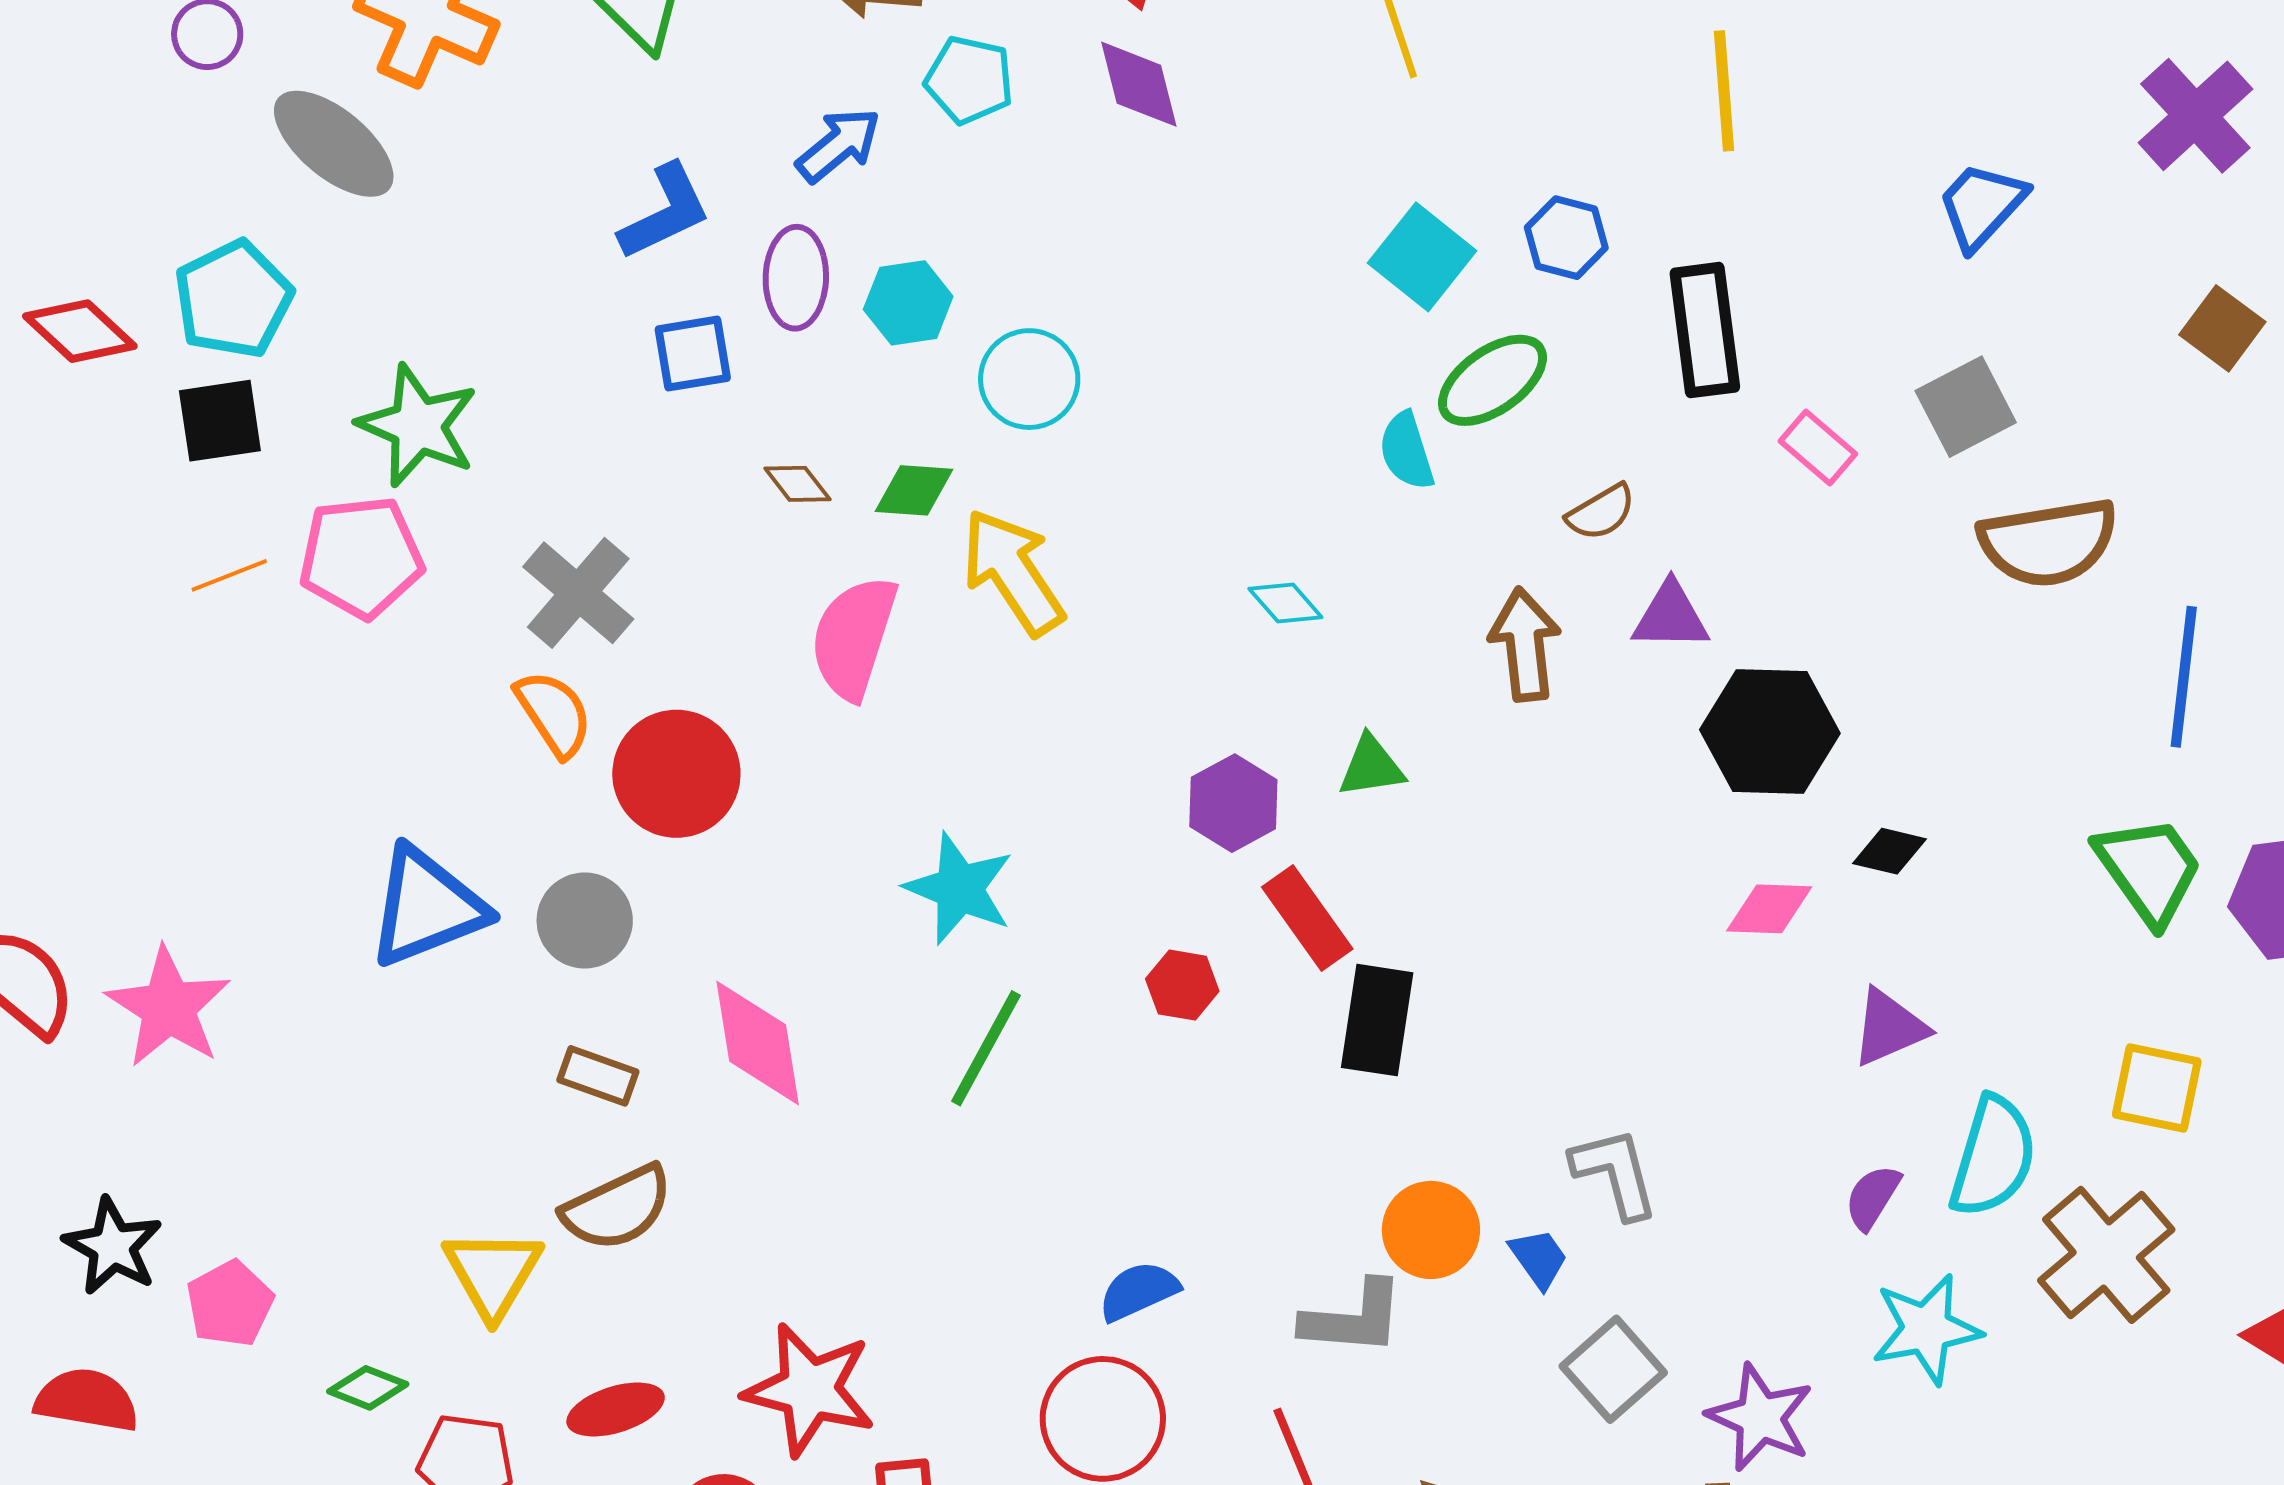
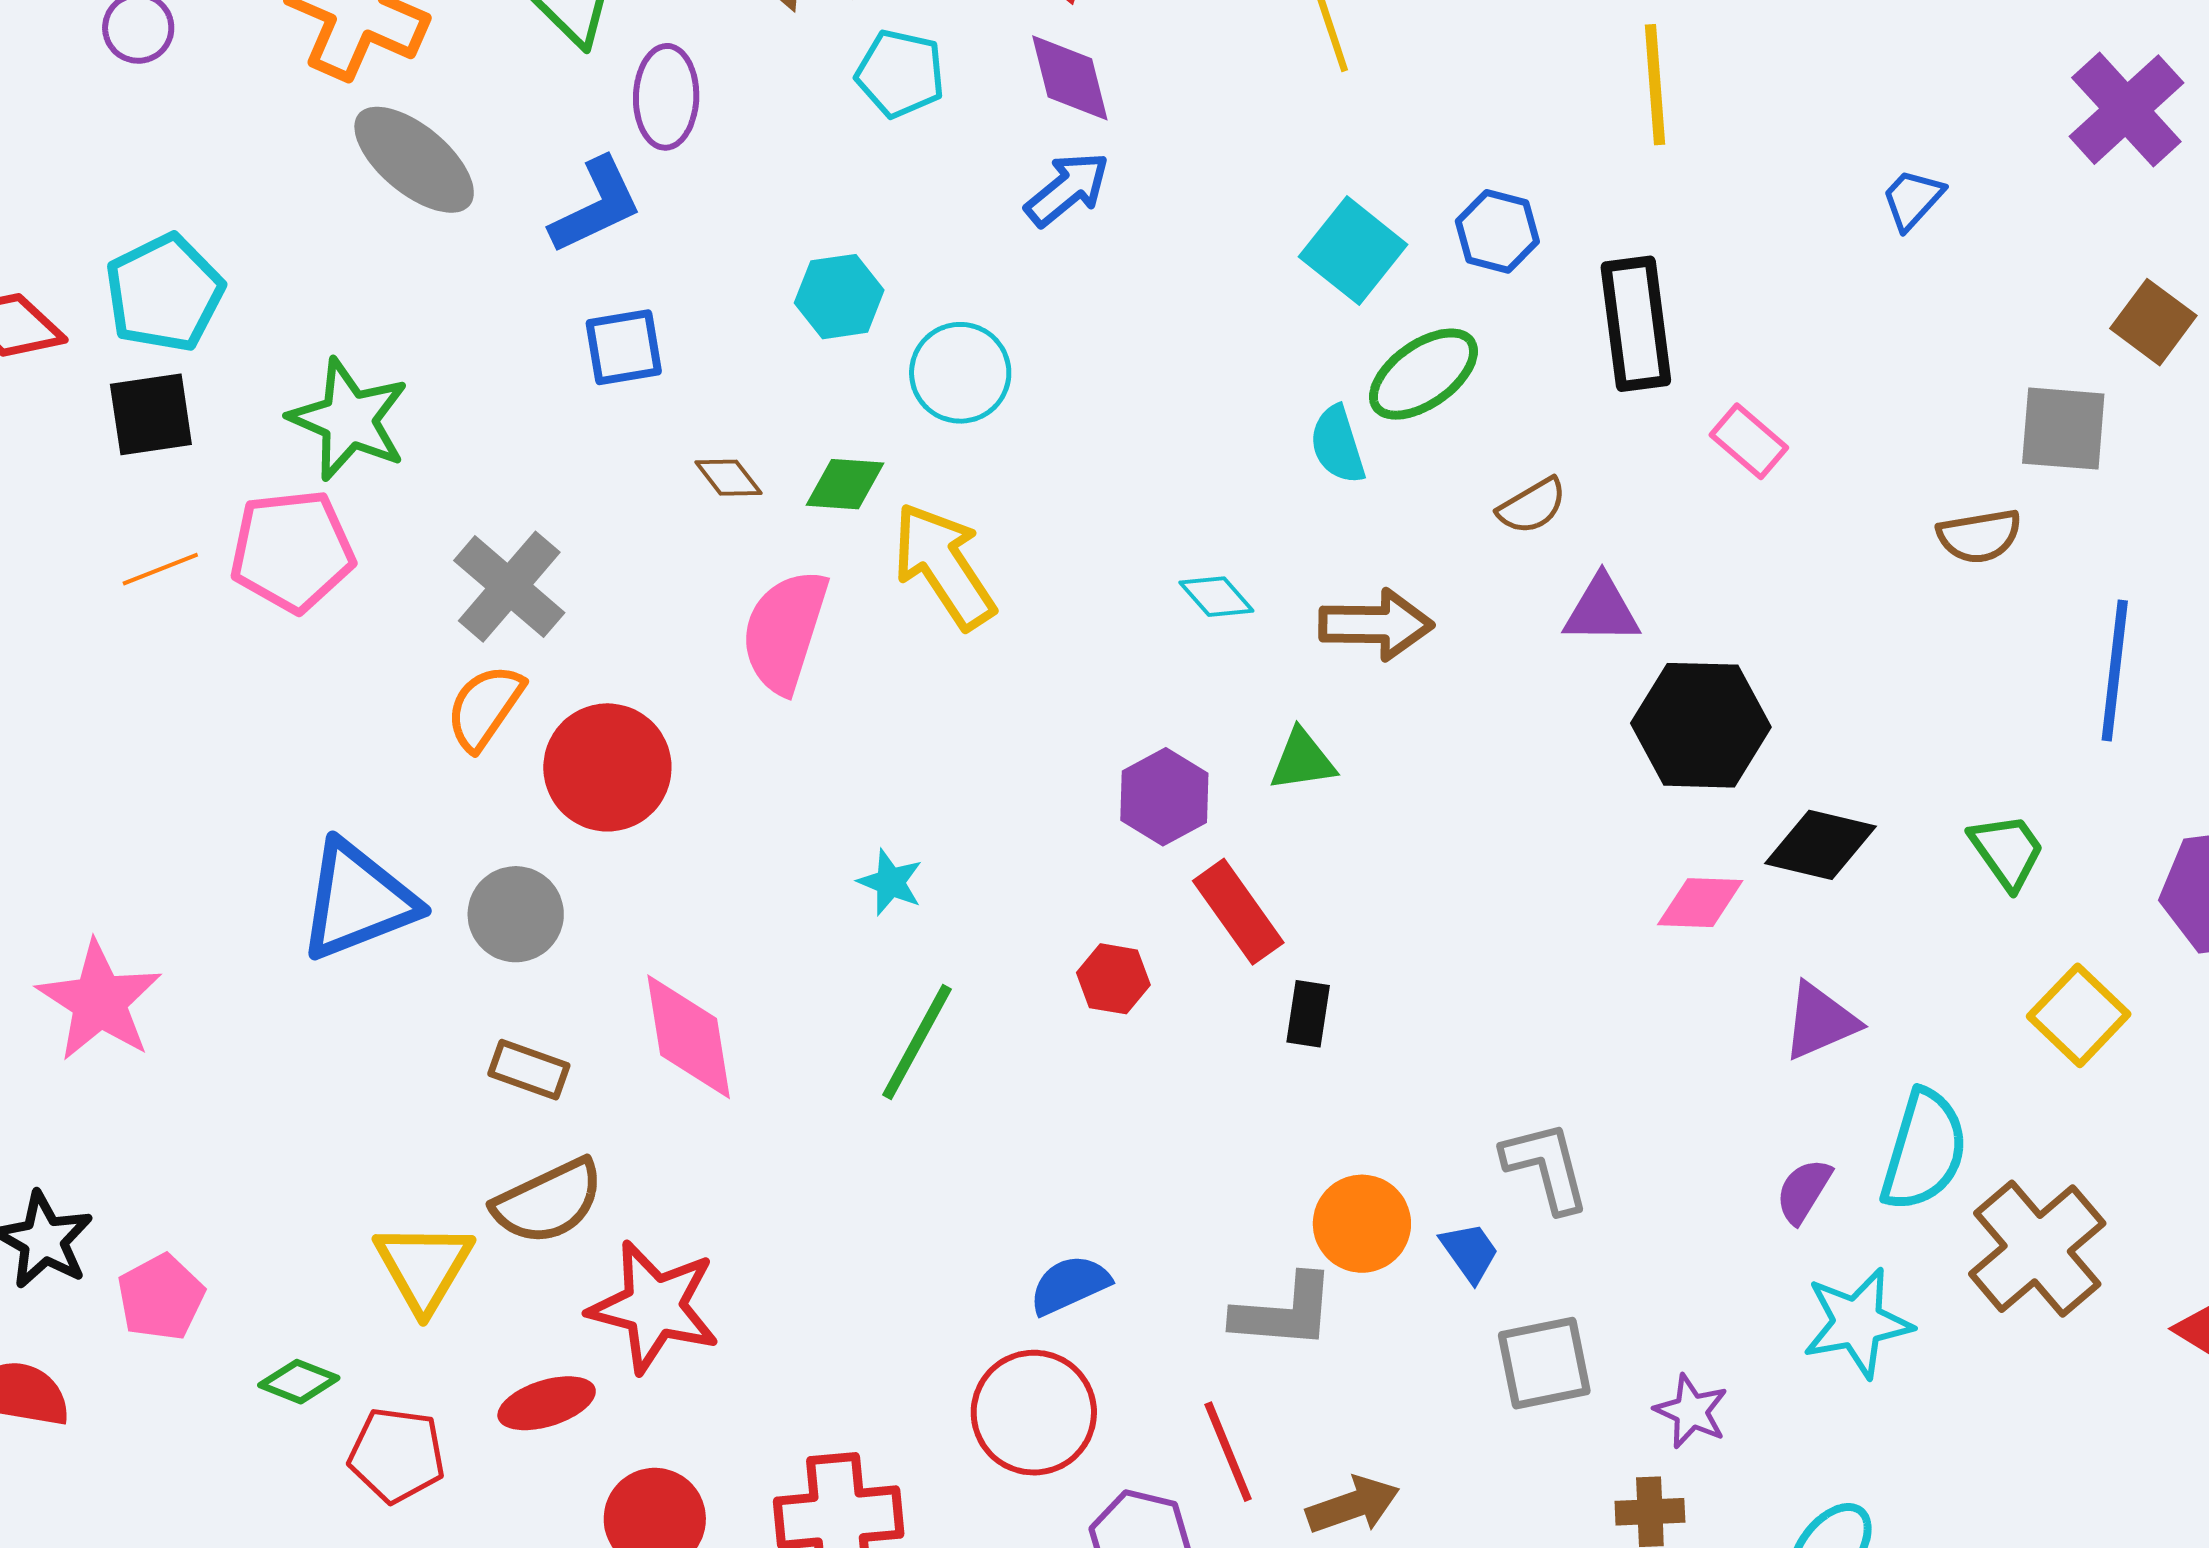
gray ellipse: (334, 144) -> (414, 160), moved
blue arrow: (839, 145) -> (1067, 189), moved
blue trapezoid: (1981, 205) -> (1913, 199), size x0.7
purple ellipse: (796, 278) -> (666, 97), moved
gray square: (1966, 407) -> (2063, 429), moved, turned 32
brown semicircle: (2048, 542) -> (1979, 536), size x0.6
brown arrow: (1525, 644) -> (1376, 625), moved, turned 97
orange semicircle: (554, 713) -> (485, 707), turned -112
black diamond: (1890, 851) -> (1821, 845), size x1.5
green trapezoid: (2149, 870) -> (2007, 851), moved, size x0.7
cyan star: (959, 889) -> (890, 882), size x0.6
black rectangle: (1377, 1020) -> (1308, 1014), size x0.6
yellow square: (2157, 1088) -> (2079, 1015), moved, turned 32
gray square: (1613, 1369) -> (1544, 1363), turned 30
red star: (810, 1390) -> (654, 1307), moved
purple star: (1760, 1418) -> (1691, 1411), size x0.7

